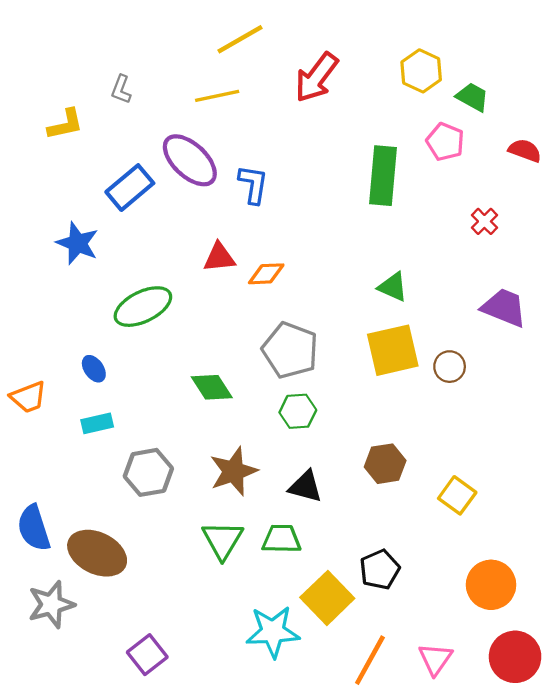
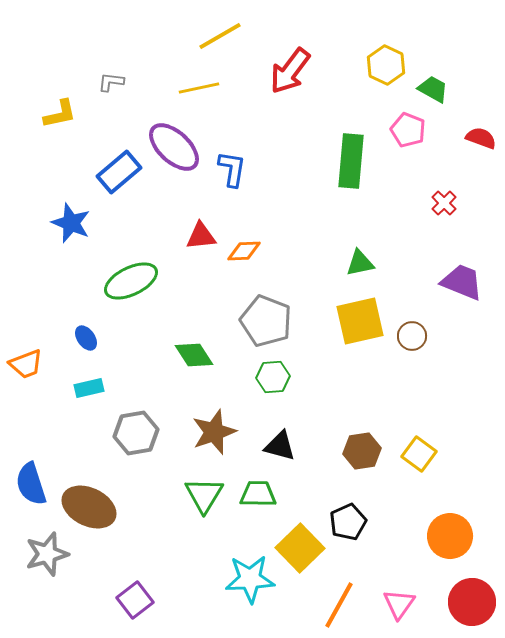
gray L-shape: (121, 89) -> (111, 82), turned 76
green triangle: (393, 287) -> (360, 263), turned -36
brown hexagon: (385, 464) -> (362, 451), moved

